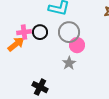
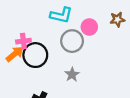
black circle: (40, 32) -> (35, 55), moved, size x1.5
pink circle: (77, 45) -> (89, 27), moved

